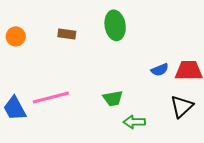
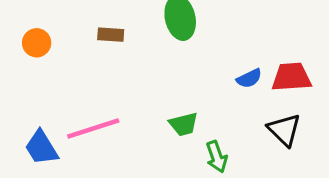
black triangle: (182, 106) -> (284, 130), turned -30
green arrow: (134, 122) -> (217, 157), turned -105

